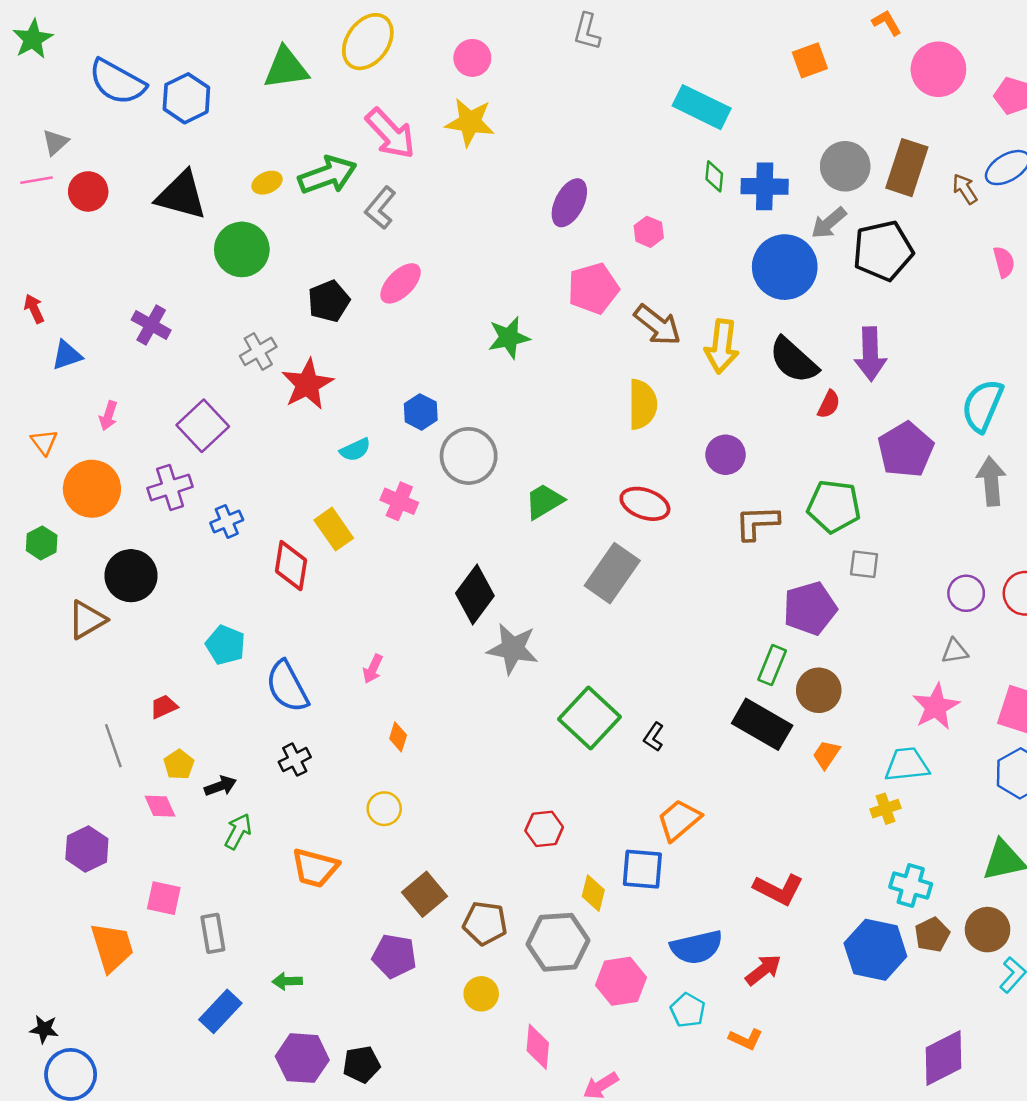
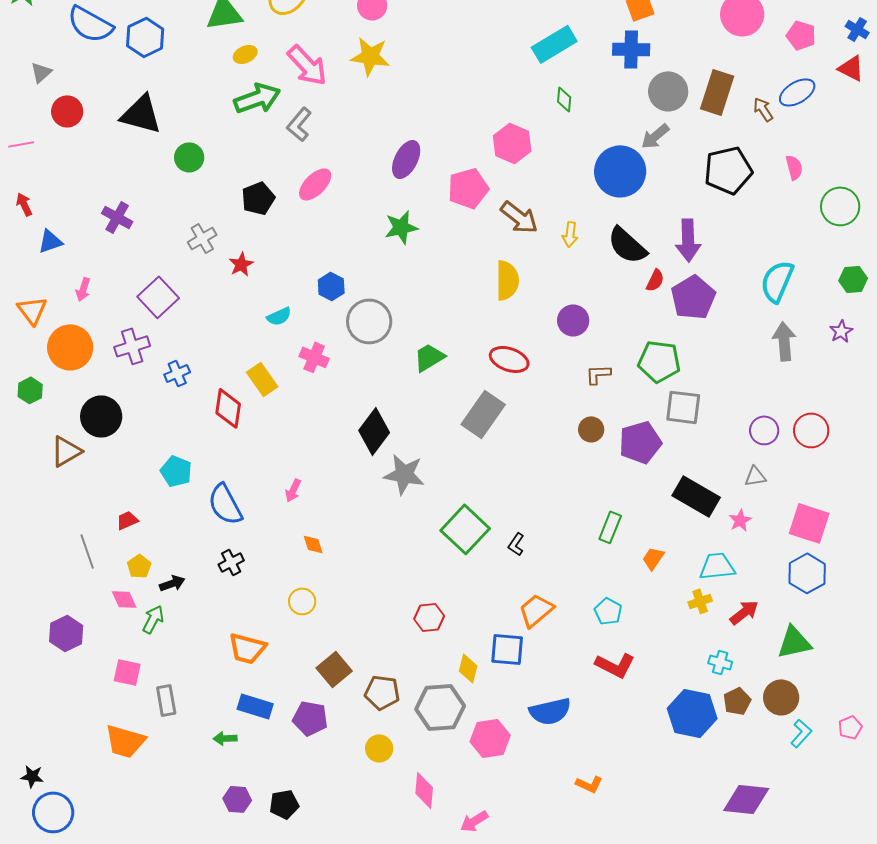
cyan rectangle: (702, 107) -> (554, 44), turned -57
pink line: (37, 180) -> (21, 144), moved
yellow ellipse: (267, 183) -> (245, 54), moved
blue cross: (765, 186) -> (631, 49), moved
purple ellipse: (569, 203) -> (406, 159), moved
pink hexagon: (649, 232) -> (512, 143), size x1.6
green circle: (242, 249) -> (189, 157), size x0.7
black pentagon: (883, 251) -> (728, 170), moved
yellow arrow: (722, 346) -> (570, 234), size x0.6
red star: (307, 384) -> (241, 264), size x0.6
orange triangle: (44, 442) -> (32, 310), size x1.4
purple pentagon: (906, 450) -> (693, 297), moved
brown L-shape: (757, 523) -> (598, 374), size x0.7
gray square: (864, 564) -> (683, 407), size x1.5
green rectangle: (772, 665) -> (610, 527), moved
brown circle: (819, 690) -> (591, 429), moved, size x0.7
pink star: (936, 707) -> (740, 520), size x0.6
black rectangle: (762, 724) -> (696, 496), moved
orange diamond: (398, 737) -> (313, 544), turned -35
green arrow: (238, 831) -> (153, 619), moved
cyan cross: (911, 886) -> (720, 662), size x0.7
orange trapezoid: (112, 947) -> (125, 741), moved, turned 123
red arrow: (763, 970) -> (744, 612), moved
cyan pentagon: (688, 1010) -> (608, 611), moved
blue rectangle: (220, 1011) -> (255, 706), moved, turned 64
purple hexagon: (302, 1058) -> (237, 799), size x0.7
purple diamond: (943, 1058) -> (746, 799), turned 33

